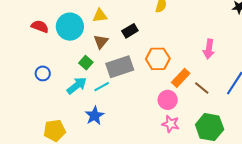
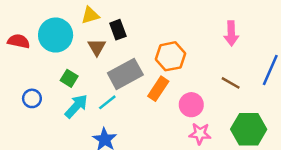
black rectangle: (130, 31) -> (118, 30), moved, turned -70
green square: (86, 63) -> (69, 78), moved
orange rectangle: (181, 78) -> (158, 89), moved

